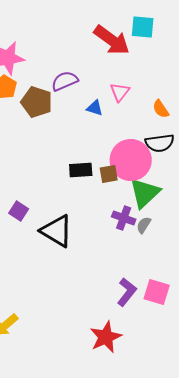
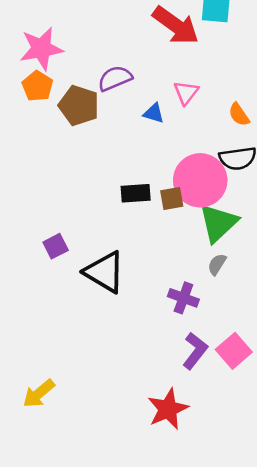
purple square: (19, 211) -> (56, 246), turned 30
purple cross: (124, 218) -> (183, 298), moved
pink square: (157, 292) -> (234, 351), turned 32

